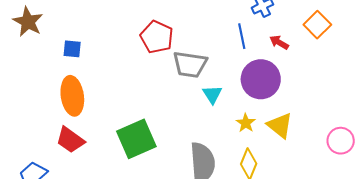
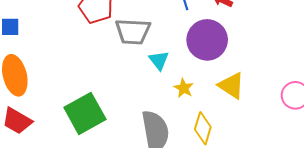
yellow star: (246, 123) -> (184, 88), moved

